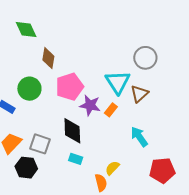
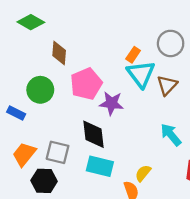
green diamond: (26, 29) -> (31, 22), turned -30
orange rectangle: (111, 110) -> (133, 55), moved
cyan rectangle: (76, 159) -> (100, 166), size x1.6

